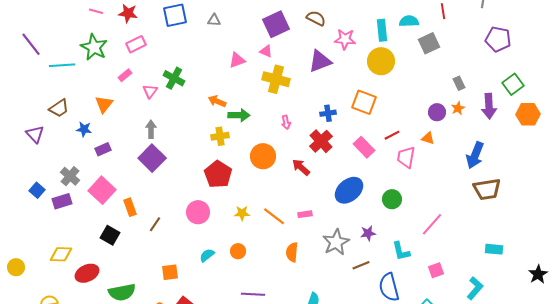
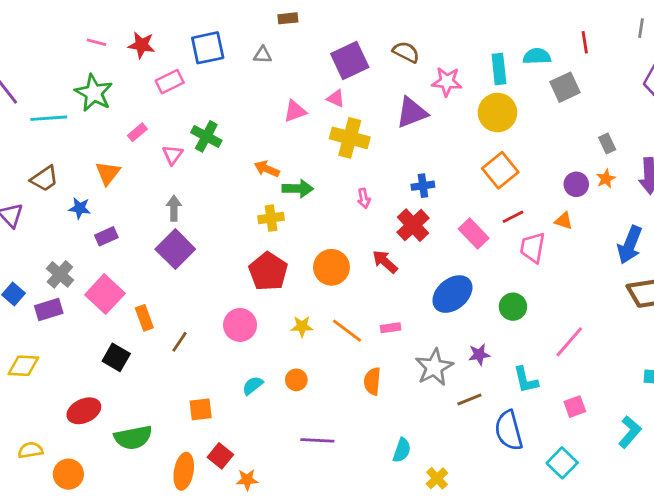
pink rectangle: (136, 44) -> (170, 82), moved
orange square: (364, 102) -> (500, 170), moved, turned 30
orange circle: (263, 156) -> (331, 267), moved
yellow diamond: (61, 254) -> (23, 366), moved

